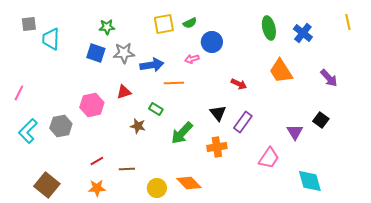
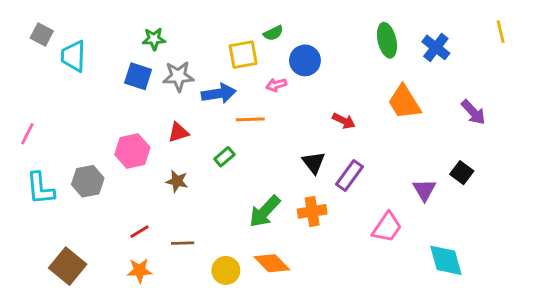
gray square: (29, 24) -> (42, 35), turned 35
yellow square: (164, 24) -> (243, 55), moved
green rectangle: (156, 109) -> (224, 157), turned -72
brown star: (138, 126) -> (177, 181), moved
cyan L-shape: (28, 131) -> (40, 188), turned -50
green arrow: (182, 133) -> (265, 211), moved

